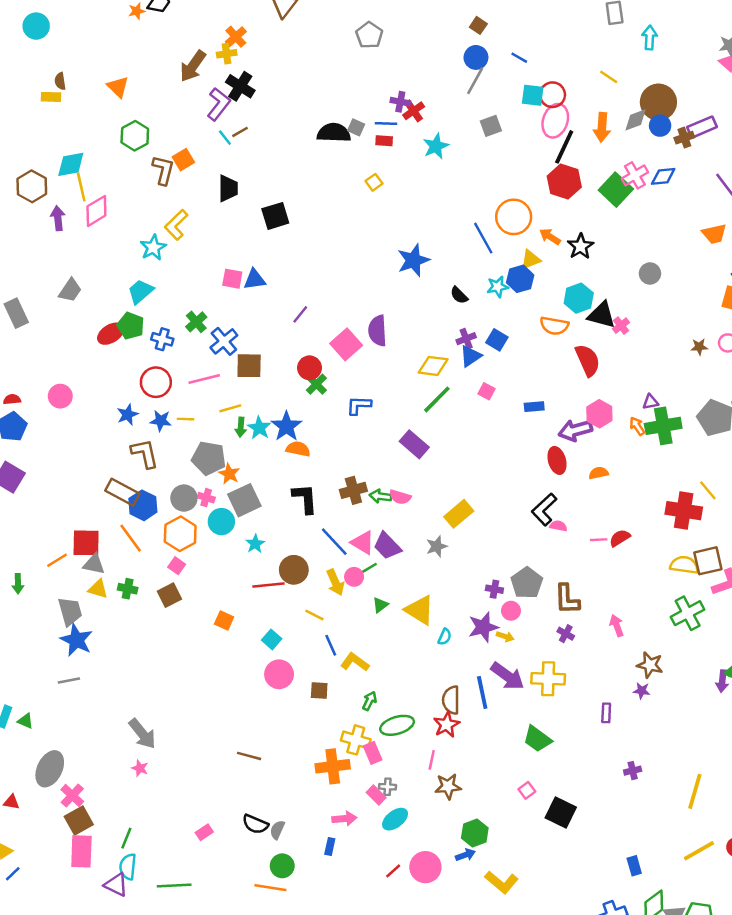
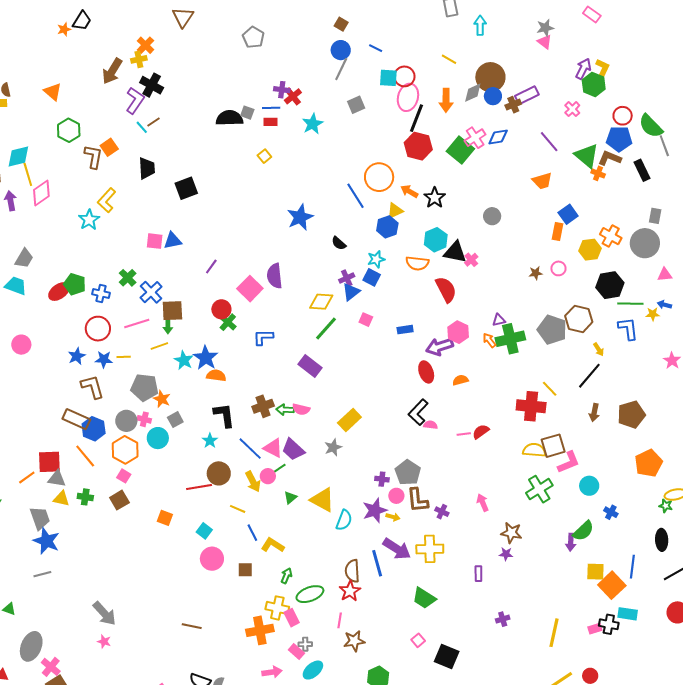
cyan star: (498, 287) -> (376, 259), moved
cyan trapezoid: (140, 292) -> (16, 286), moved, turned 65
green arrow: (241, 427) -> (168, 326), moved
gray square: (244, 500) -> (175, 420), size x0.6
cyan star: (255, 544) -> (210, 441), moved
brown L-shape: (567, 599) -> (418, 500), moved
cyan semicircle: (445, 637) -> (344, 520), size x1.5

